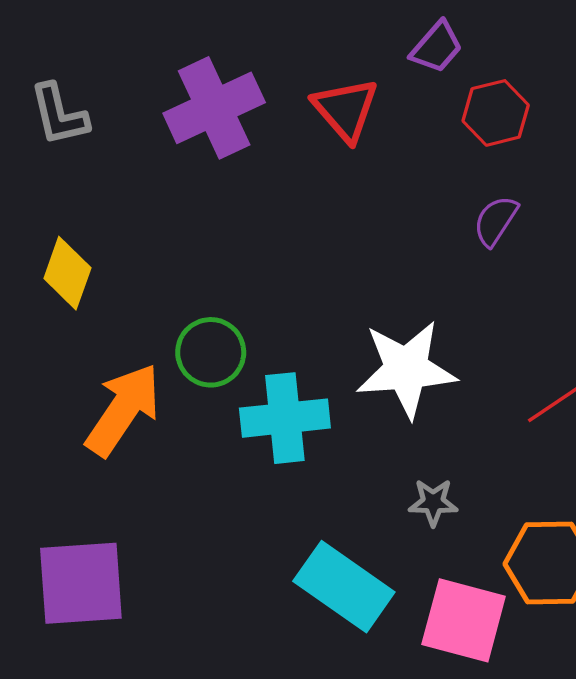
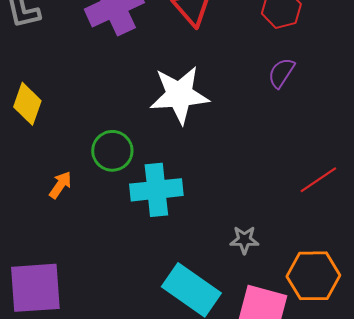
white star: (406, 369) -> (179, 95), moved
orange arrow: (123, 410) -> (60, 185), size x0.5

